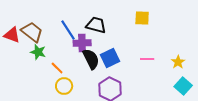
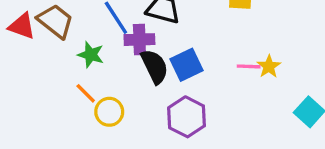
green star: (38, 52) -> (91, 55), moved
yellow star: (178, 62) -> (269, 66), moved
orange line: (57, 68) -> (86, 93), moved

